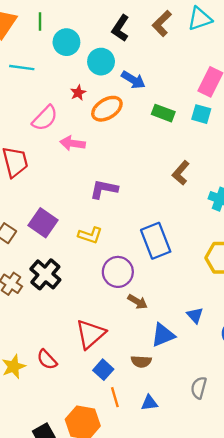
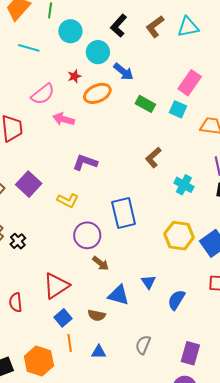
black cross: (45, 274) -> (18, 241), moved, size x0.6
blue triangle: (163, 335) -> (119, 295), turned 30
red semicircle: (47, 360) -> (16, 302), turned 30

